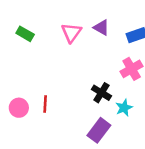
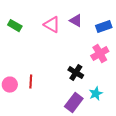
pink triangle: (71, 33) -> (52, 25), turned -36
cyan star: (124, 108) -> (96, 94), moved

